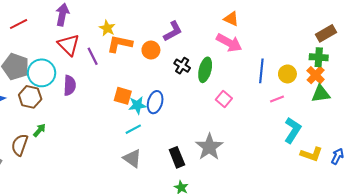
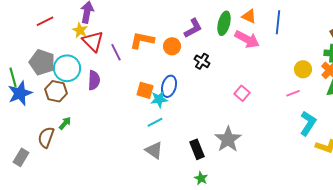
yellow star: (107, 28) -> (80, 30), moved
green ellipse: (205, 70) -> (224, 23), moved
blue line: (261, 71) -> (278, 22), moved
blue ellipse: (155, 102) -> (169, 86), moved

